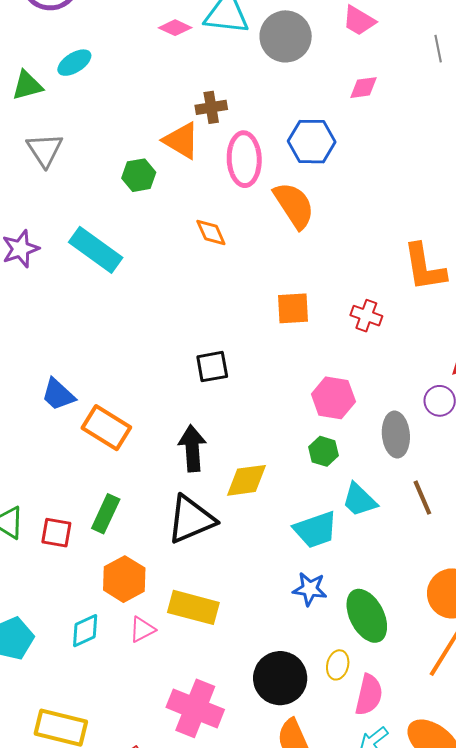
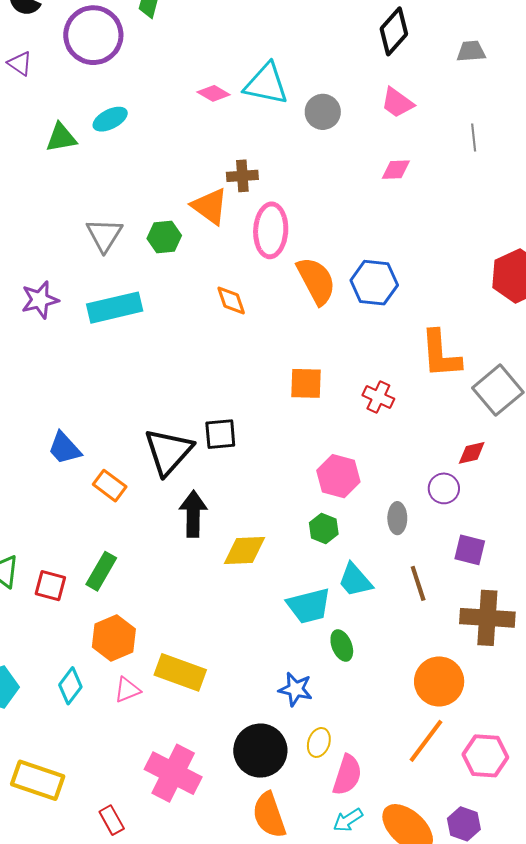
gray circle: (286, 36) -> (323, 112), size x0.7
blue hexagon: (312, 142) -> (374, 283), moved
gray triangle: (45, 150) -> (104, 235), moved
cyan rectangle: (96, 250) -> (115, 308), turned -54
orange rectangle: (106, 428) -> (110, 486), size x0.7
gray ellipse: (396, 435) -> (397, 518), size x0.7
black triangle: (191, 519) -> (168, 451), moved, turned -30
blue star: (310, 589) -> (296, 689), moved
green ellipse: (367, 616) -> (342, 646), moved, size x0.6
cyan diamond: (85, 631) -> (70, 686), turned -33

